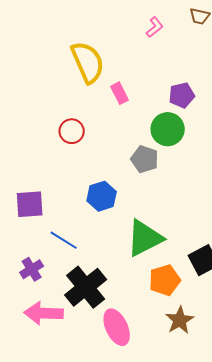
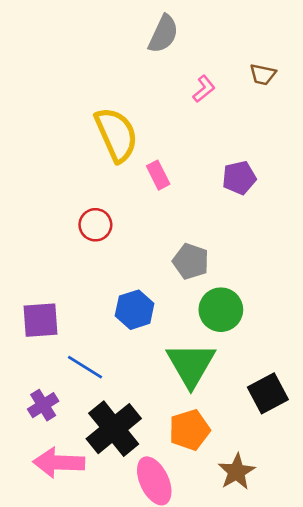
green circle: (168, 129) -> (221, 310), moved
green triangle: (145, 238) -> (191, 365), turned -33
orange pentagon: (165, 280) -> (189, 430), moved

